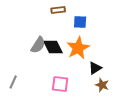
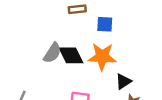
orange star: (78, 48) -> (102, 57), turned 30

